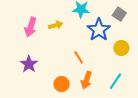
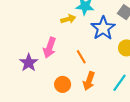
yellow arrow: (56, 25) -> (68, 19), moved
pink arrow: (31, 27) -> (50, 48), moved

